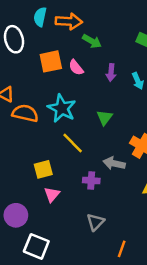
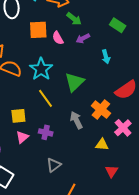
purple arrow: (111, 73) -> (83, 38), moved, turned 48
green triangle: (105, 118) -> (74, 82), size x1.5
gray arrow: (114, 163) -> (76, 120), turned 42
purple cross: (91, 181) -> (46, 132), moved

